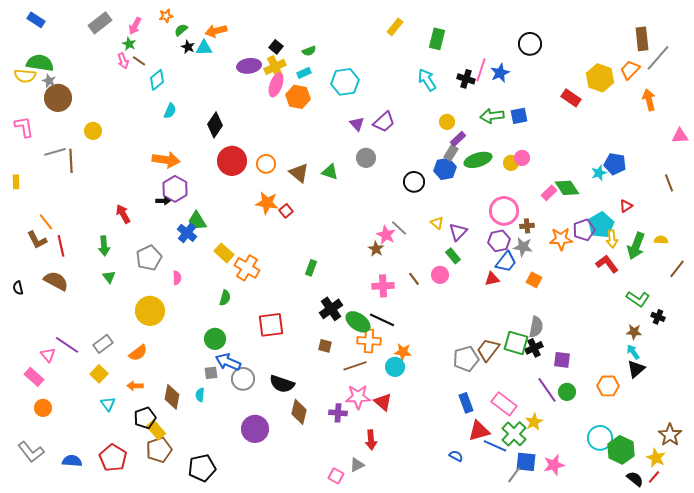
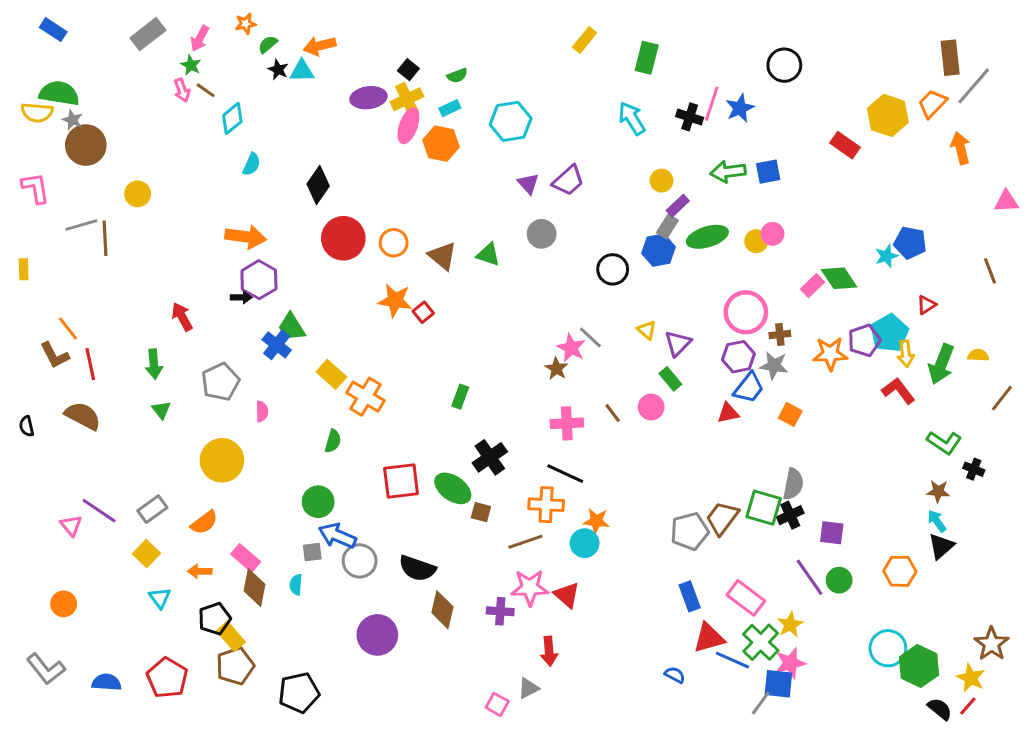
green ellipse: (358, 322) -> (453, 488), moved
pink rectangle: (34, 377) -> (246, 558), moved
pink star: (554, 465) -> (790, 663), moved

